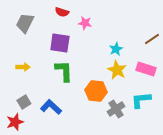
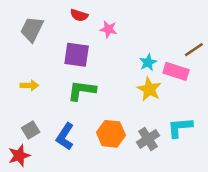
pink rectangle: (146, 69) -> (176, 71), moved
green L-shape: (64, 71) -> (82, 90), turned -80
orange hexagon: (96, 91) -> (111, 134), moved
blue L-shape: (51, 107) -> (65, 136), turned -100

